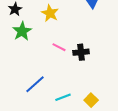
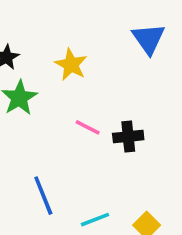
blue line: (35, 84) -> (43, 196), turned -70

